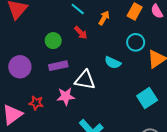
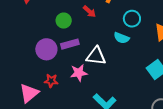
cyan circle: (136, 42) -> (132, 19), moved
purple circle: (20, 67) -> (46, 49), moved

